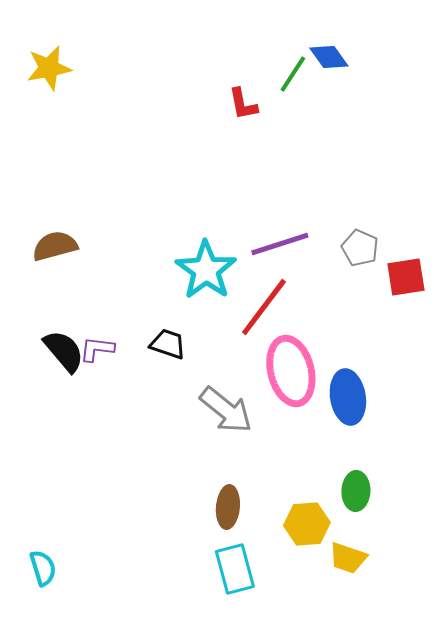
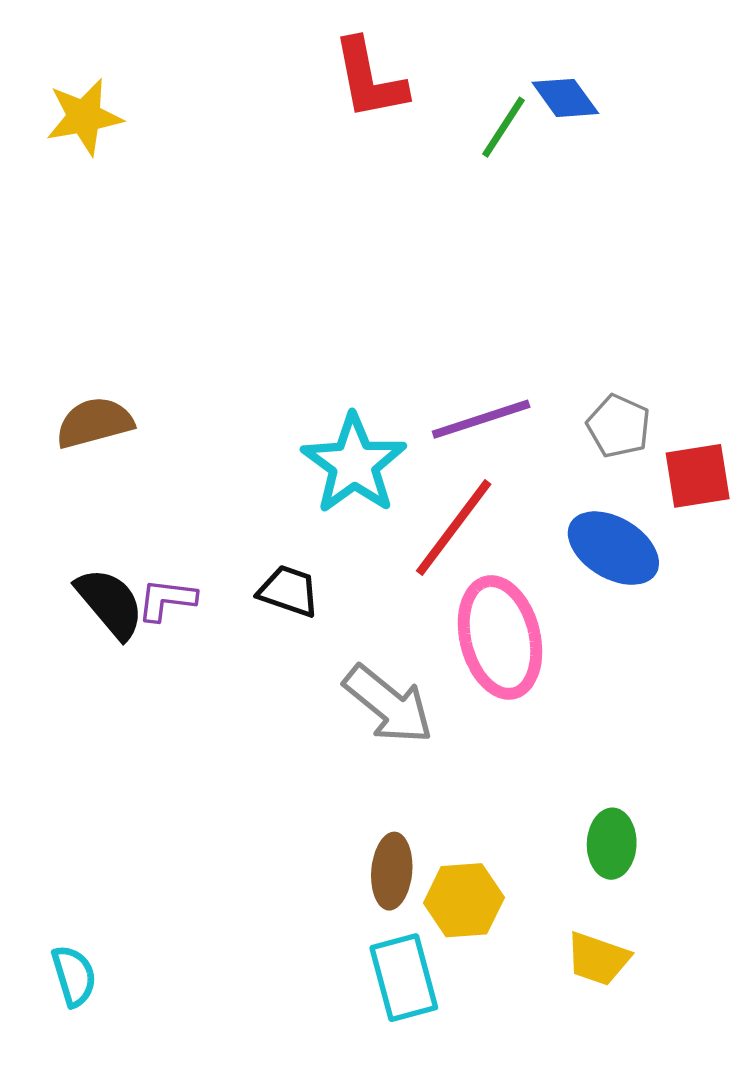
red L-shape: (243, 104) -> (369, 79), moved, size x1.5
blue ellipse: (348, 397) -> (613, 548), moved, turned -50
yellow hexagon: (307, 524) -> (464, 900), moved

